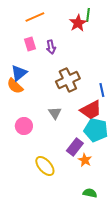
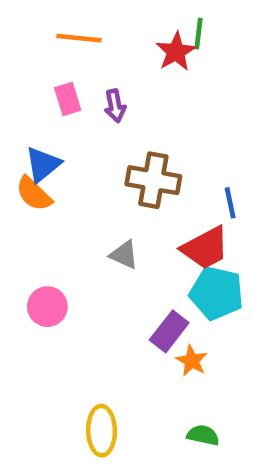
orange line: (35, 17) -> (79, 38), turned 30
brown cross: (68, 80) -> (153, 180), turned 35
gray triangle: (55, 113) -> (124, 255), turned -32
pink circle: (24, 126) -> (47, 307), moved
yellow ellipse: (45, 166) -> (102, 431), moved, turned 40

